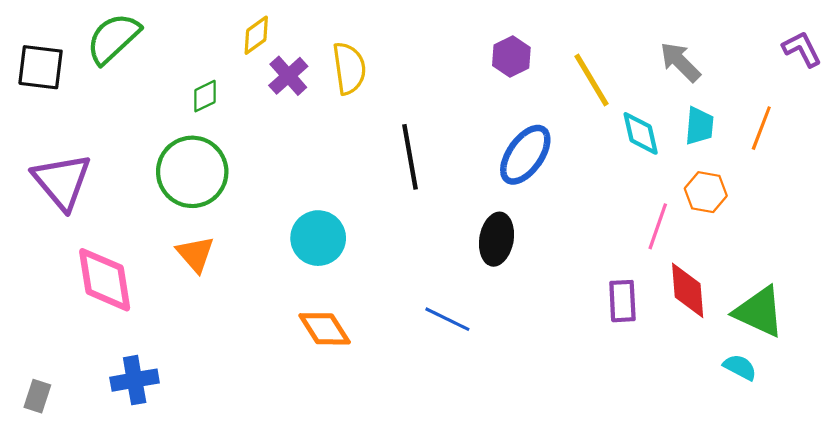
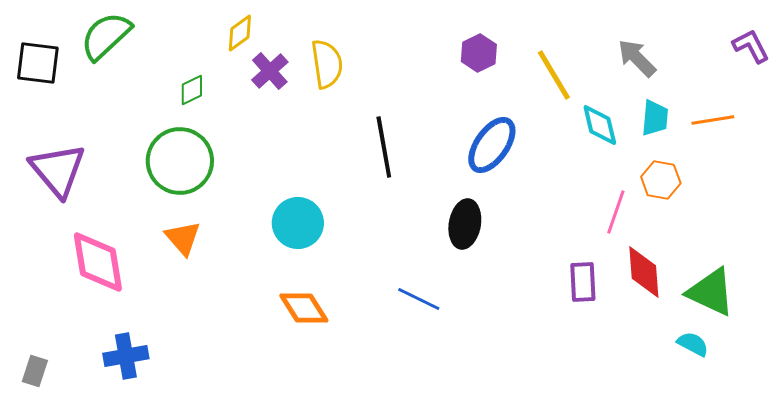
orange line: (761, 128) -> (713, 120), turned 60

